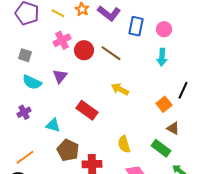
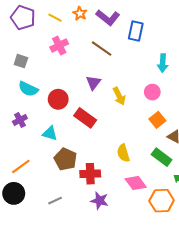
pink circle: (164, 29) -> (152, 92), moved
red circle: (84, 50) -> (58, 99), moved
brown line: (111, 53) -> (102, 49), moved
purple triangle: (60, 76) -> (93, 83), moved
yellow arrow: (120, 89) -> (119, 96), turned -144
orange square: (164, 104) -> (157, 120), moved

